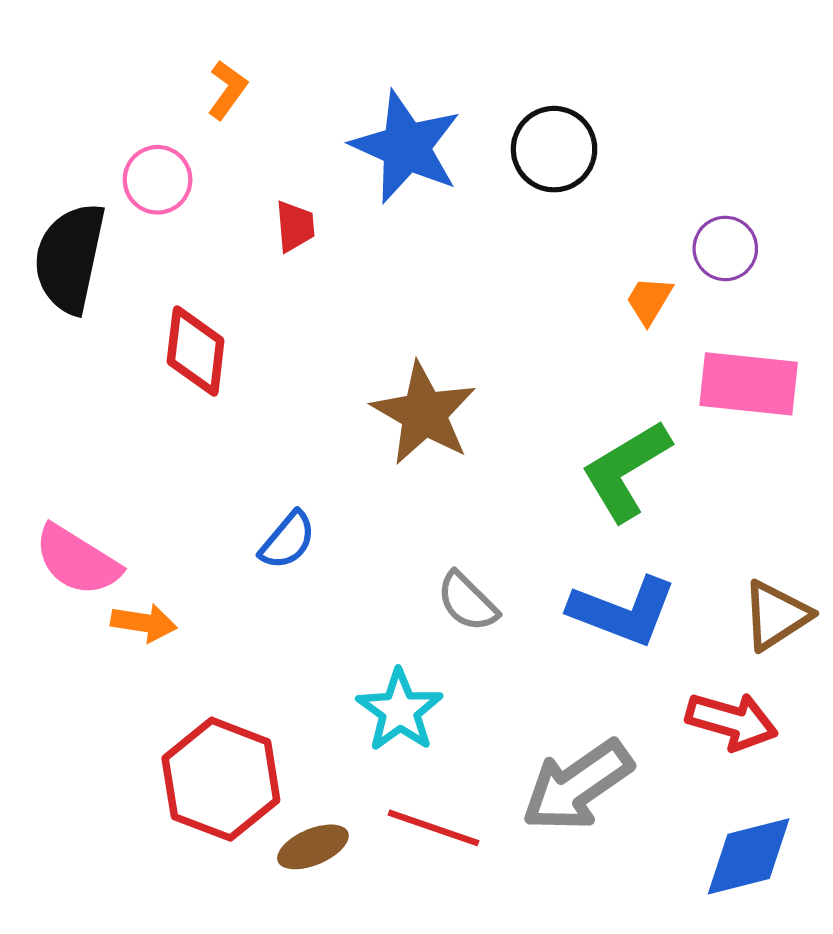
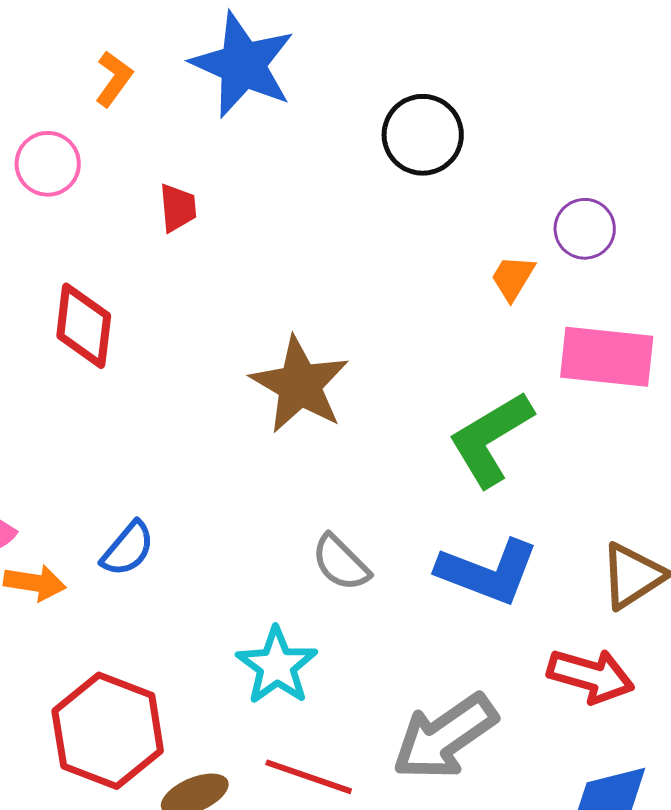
blue star: (406, 147) -> (243, 65), moved
blue semicircle: (288, 540) -> (128, 549), moved

